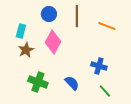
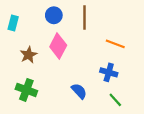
orange line: (107, 26) -> (115, 44), moved
cyan rectangle: (21, 31) -> (13, 23), moved
green cross: (38, 82) -> (26, 90), moved

